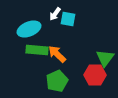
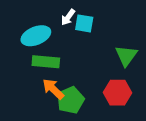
orange arrow: (57, 54) -> (53, 89), moved
green triangle: (105, 58) -> (126, 56), moved

